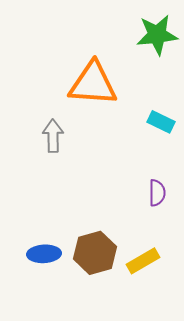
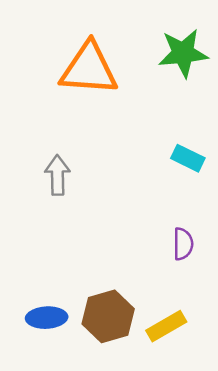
orange triangle: (93, 84) -> (89, 69), moved

